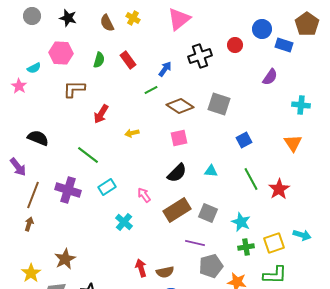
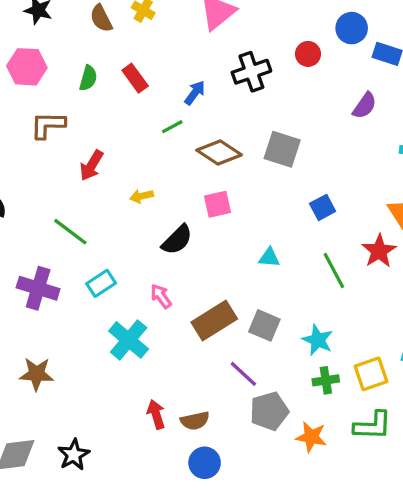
black semicircle: (177, 173) -> (177, 240), moved
red star: (279, 189) -> (379, 251), moved
cyan cross: (124, 222) -> (129, 340), size x1.4
purple line: (195, 243) -> (243, 374), turned 30
brown star: (65, 259) -> (37, 374), moved, turned 30

